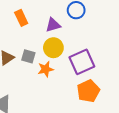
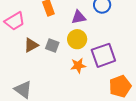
orange star: (46, 69) -> (78, 66), moved
orange pentagon: (88, 91) -> (120, 86), moved

